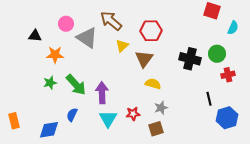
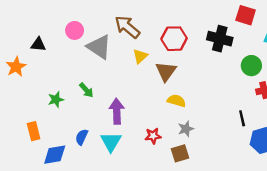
orange star: (55, 55) -> (16, 67), moved, turned -30
black cross: (190, 59) -> (220, 39), moved
green arrow: (76, 85) -> (86, 90), moved, size x0.6
cyan triangle: (108, 119) -> (111, 142), moved
orange rectangle: (14, 121) -> (34, 131), moved

